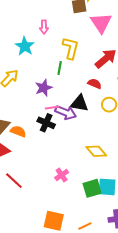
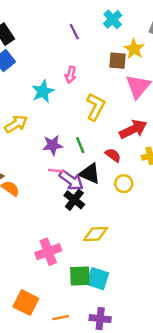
green line: (60, 68) -> (80, 145), moved, turned -48
black cross: (46, 123) -> (74, 200), moved
yellow diamond: (96, 151) -> (95, 234), turned -65
pink cross: (62, 175) -> (48, 252), size x1.5

